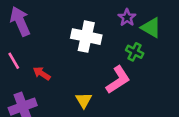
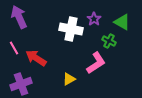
purple star: (127, 18) -> (94, 19), moved
red arrow: (42, 73) -> (36, 58), size x1.5
yellow triangle: (84, 100) -> (69, 79), turned 32

